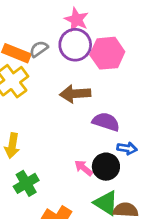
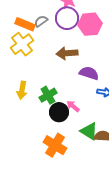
black circle: (106, 167) -> (59, 112), moved
green cross: (26, 183) -> (48, 95), moved

